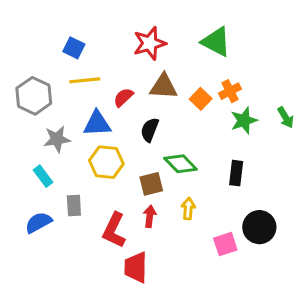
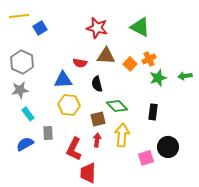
red star: (150, 43) -> (97, 28), turned 30
blue square: (74, 48) -> (40, 28), moved, turned 32
yellow line: (85, 80) -> (19, 16), moved
red semicircle: (123, 97) -> (80, 63), turned -128
green arrow: (286, 117) -> (185, 76), turned 112
black semicircle: (150, 130) -> (97, 84), turned -35
gray star: (57, 139) -> (20, 90), moved
yellow arrow: (188, 209) -> (122, 135), size x1.6

